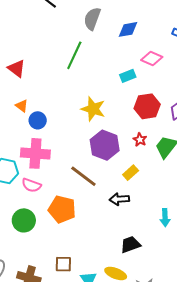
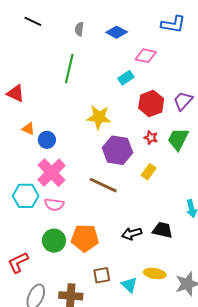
gray semicircle: (92, 19) -> (79, 29), size x0.6
blue diamond: (128, 29) -> (117, 32), turned 50
pink cross: (35, 153) -> (52, 173), turned -36
black arrow: (119, 199) -> (132, 234), moved
orange pentagon: (62, 209) -> (85, 238), moved
black trapezoid: (130, 244) -> (163, 230), moved, turned 45

